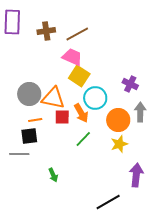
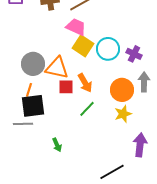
cyan circle: (95, 98) -> (108, 49), moved
orange line: (35, 120) -> (29, 90), moved, turned -64
black square: (29, 136) -> (33, 106), size x1.4

